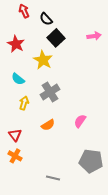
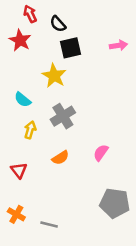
black square: (56, 38) -> (71, 48), turned 30
red star: (16, 44) -> (20, 40), moved
orange cross: (15, 156) -> (16, 214), moved
gray line: (53, 178) -> (49, 225), moved

